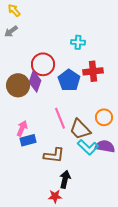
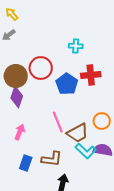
purple diamond: (35, 81) -> (17, 97), moved
brown circle: (18, 85) -> (16, 76), moved
brown trapezoid: (80, 129) -> (78, 133), turned -75
blue rectangle: (28, 140) -> (26, 163), moved, turned -56

